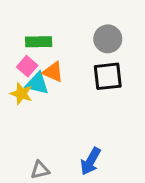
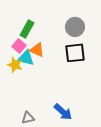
green rectangle: (39, 42) -> (27, 29), turned -60
blue arrow: (90, 161) -> (63, 112), turned -78

